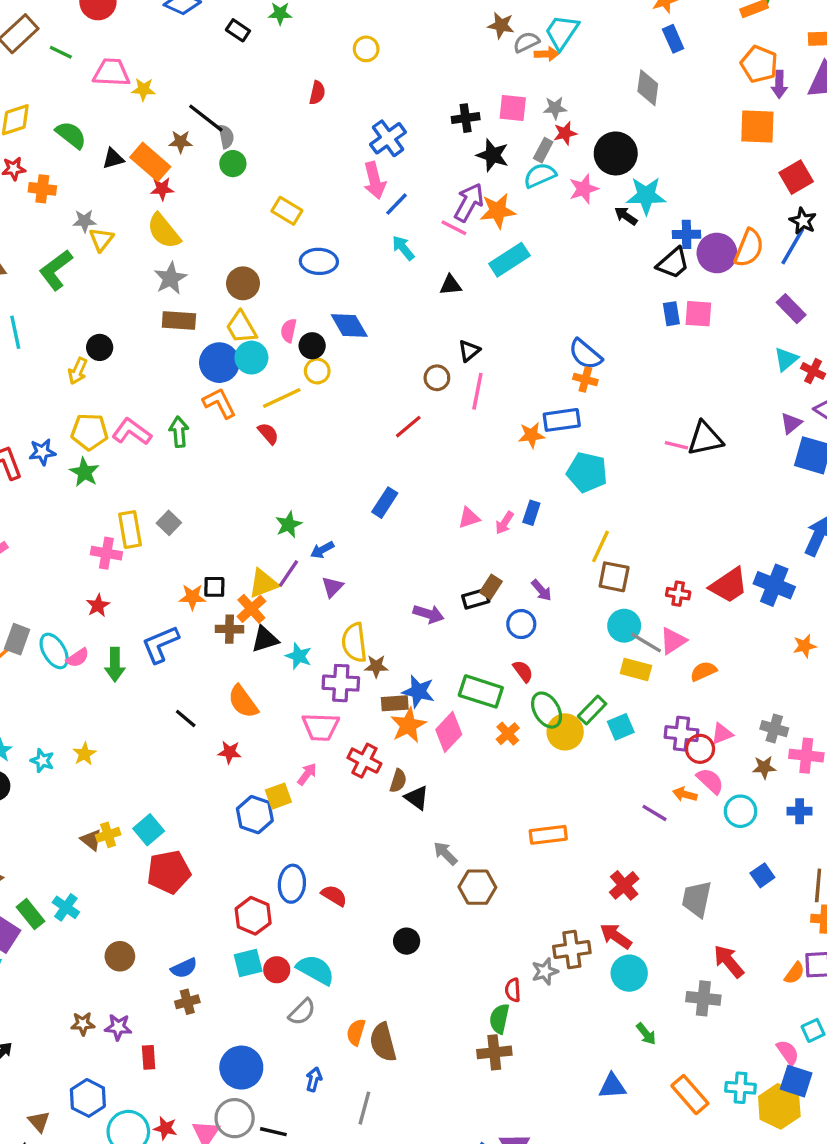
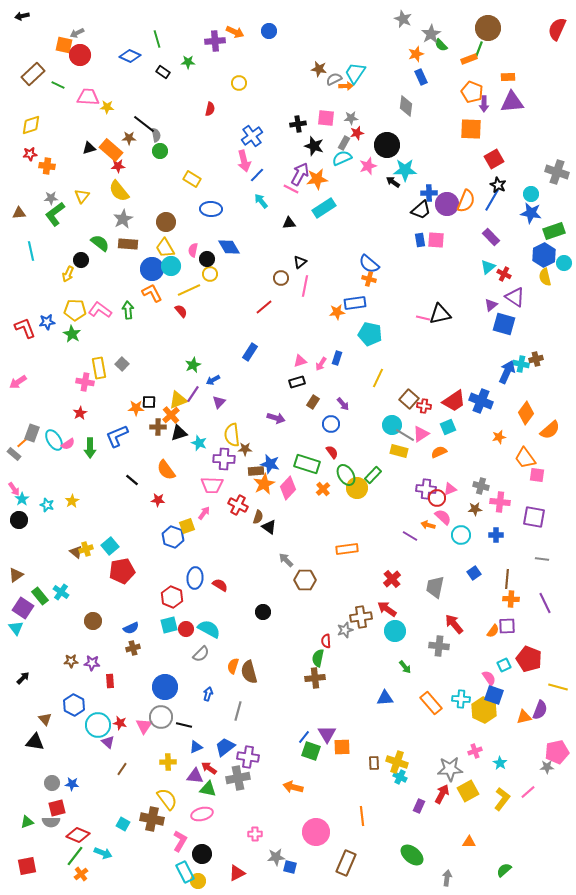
green semicircle: (71, 135) -> (100, 243), moved
gray star: (84, 221) -> (51, 198), moved
brown square: (614, 577) -> (409, 399), moved, turned 30
black rectangle: (476, 599) -> (297, 382), moved
cyan square: (621, 727) -> (448, 427), moved

